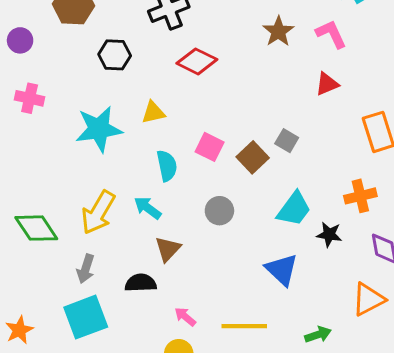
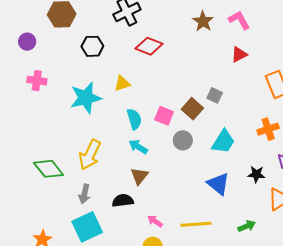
pink square: (210, 147) -> (164, 116), moved
cyan arrow: (148, 208) -> (138, 147), moved
gray circle: (219, 211) -> (183, 140), moved
black star: (329, 234) -> (256, 174), moved

